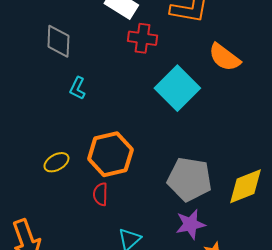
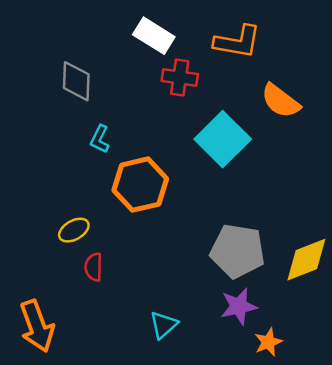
orange hexagon: (110, 154) -> (140, 185), moved
red semicircle: (100, 194) -> (94, 267), moved

